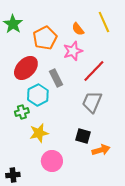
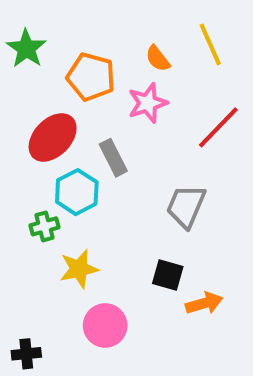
orange pentagon: (45, 38) -> (91, 77), turned -30
red line: (94, 71) -> (218, 127), moved

